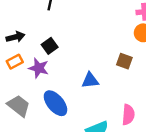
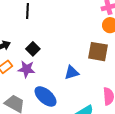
brown square: (124, 61) -> (98, 52), size x1.5

